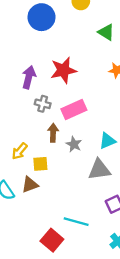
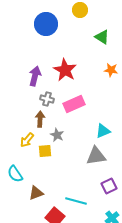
red star: (63, 70) -> (65, 70), turned -30
brown arrow: (53, 133) -> (40, 119), moved
gray star: (74, 144) -> (57, 135), moved
brown triangle: (30, 185) -> (36, 193), moved

